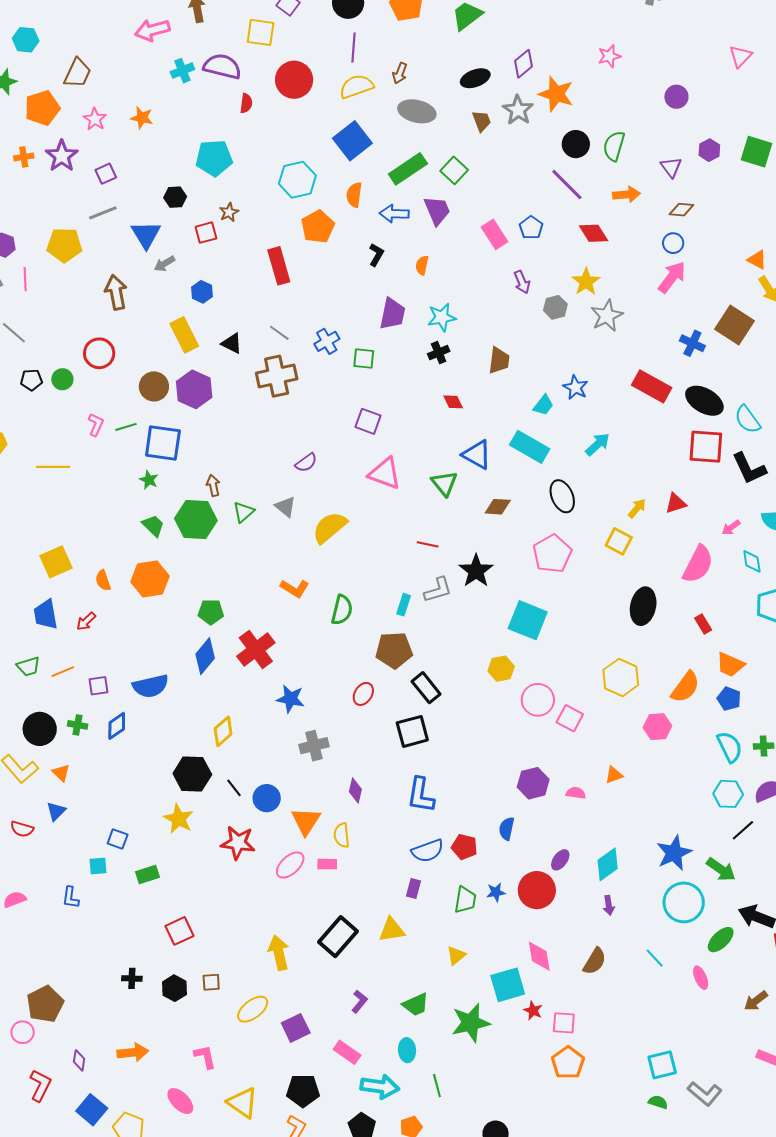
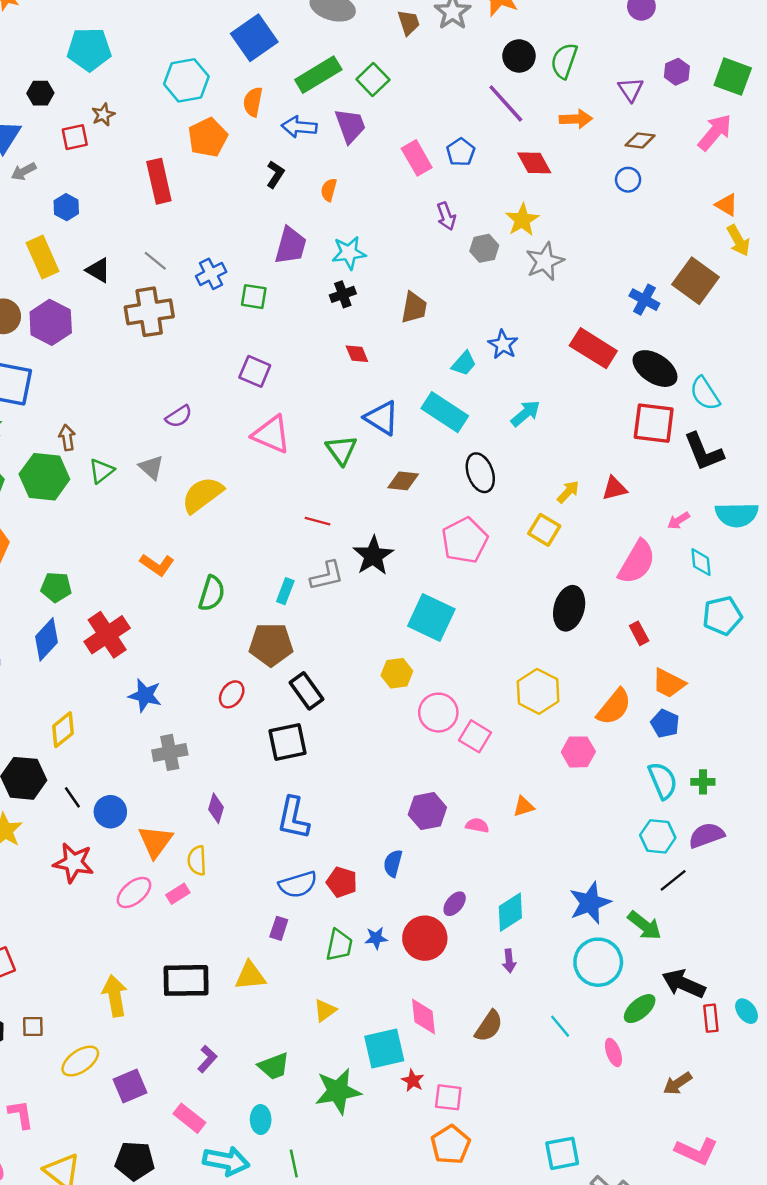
pink arrow: (672, 277) -> (715, 132), moved
pink rectangle: (327, 864) -> (178, 894), turned -36
black rectangle: (338, 937) -> (186, 980), turned 45

